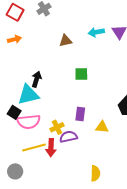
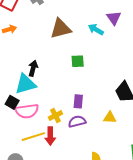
cyan arrow: (96, 32) -> (96, 29), moved, turned 42
brown triangle: (66, 41) -> (61, 29), size x1.6
yellow triangle: (102, 127) -> (110, 118), moved
purple semicircle: (68, 137) -> (77, 122), moved

